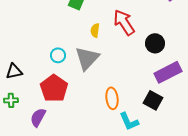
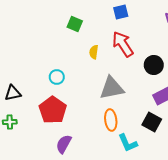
gray triangle: (87, 58) -> (112, 88), moved, turned 36
purple semicircle: (38, 117) -> (64, 144), moved

